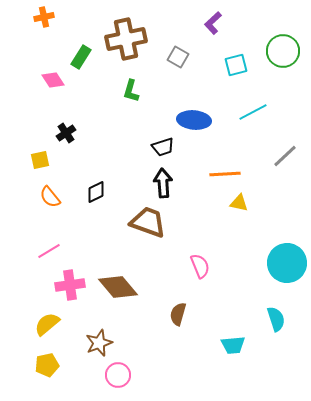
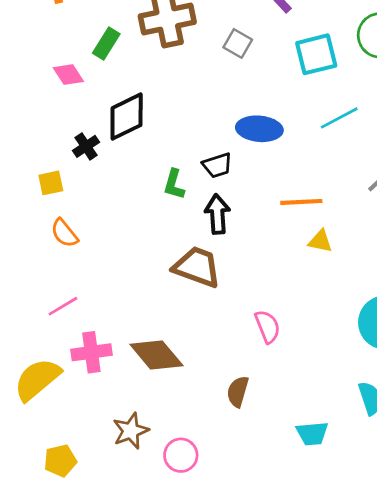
cyan square: (236, 65) -> (316, 54), size x1.4
green L-shape: (131, 91) -> (174, 184), moved
black diamond: (96, 192) -> (127, 117), moved, size x1.6
yellow semicircle: (47, 324) -> (37, 379), moved, size x1.4
pink circle: (118, 375) -> (181, 455), moved

